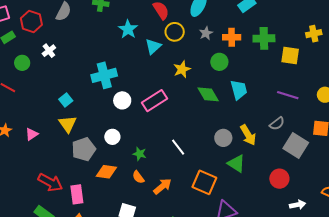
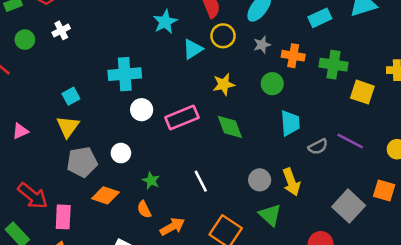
green diamond: (208, 94) -> (230, 127), moved
gray semicircle: (277, 124) -> (318, 147), moved

